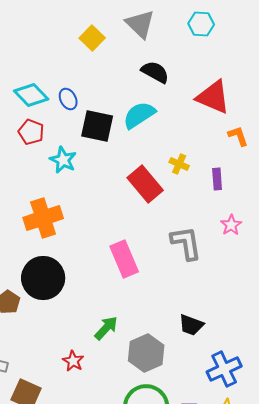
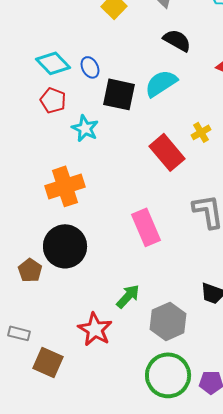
yellow cross: (179, 164) -> (201, 132), turned 36
red star: (73, 361) -> (95, 329), size x1.6

